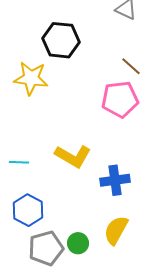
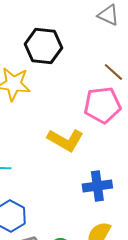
yellow L-shape: (73, 156) -> (65, 140), moved

